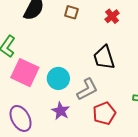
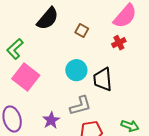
cyan circle: (58, 78) -> (76, 70), moved

